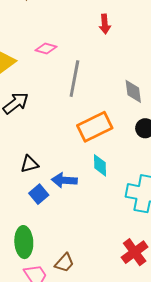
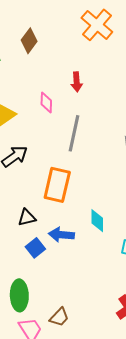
red arrow: (105, 24) -> (77, 82), moved
pink diamond: (46, 48) -> (46, 102), turned 75
orange rectangle: (95, 127) -> (57, 185), moved, turned -52

